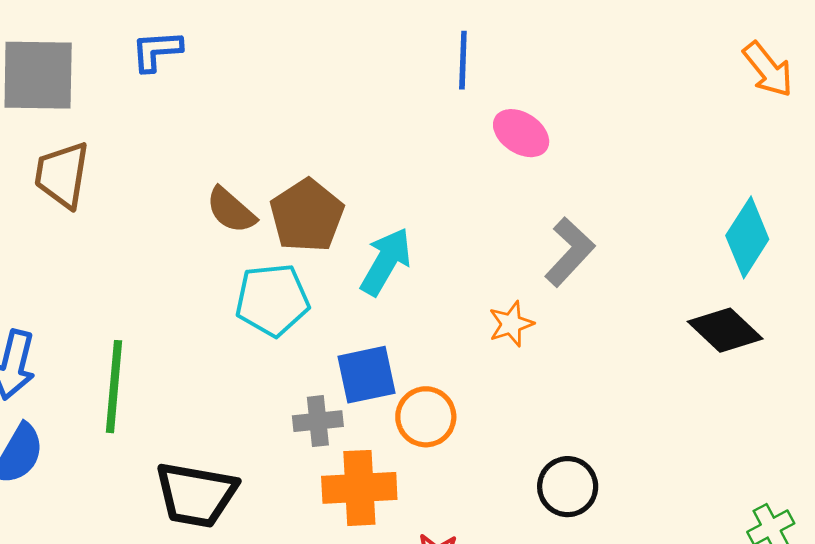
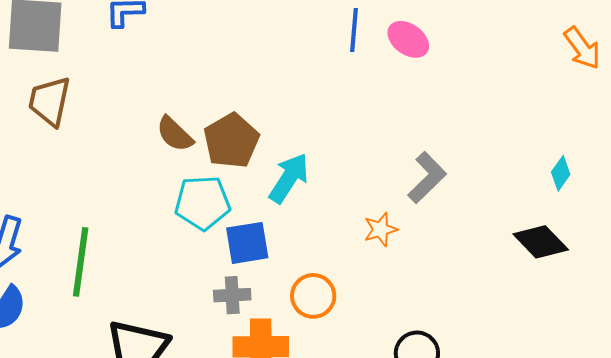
pink ellipse: (521, 133) -> (408, 39), moved
cyan diamond: (747, 237) -> (561, 173), size x0.6
blue square: (367, 375) -> (247, 243), moved

